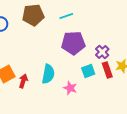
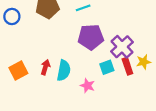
purple cross: (102, 52) -> (122, 47), size x1.5
red arrow: (23, 81) -> (45, 67), moved

